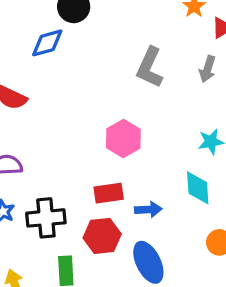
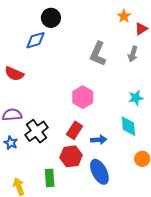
red rectangle: (109, 193) -> (75, 130), turned -48
black cross: (46, 218) -> (37, 131), moved, turned -30

